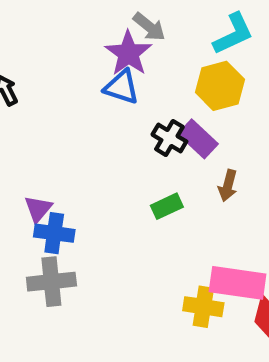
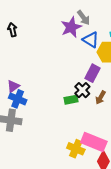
blue triangle: (122, 87) -> (91, 40), moved
black cross: (169, 138) -> (82, 90), moved
purple rectangle: (198, 139) -> (93, 73), turned 60

